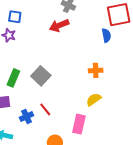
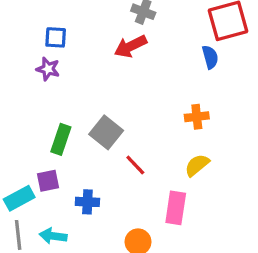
red line: (45, 109) -> (135, 165), moved
blue cross: (26, 117) -> (87, 202), turned 32

